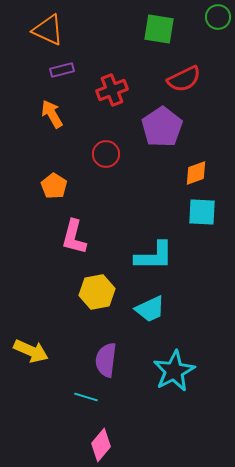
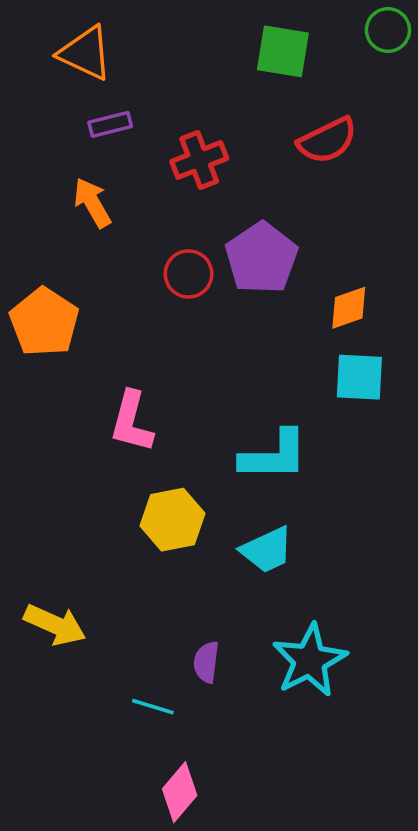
purple pentagon: (162, 127) -> (262, 258), moved
orange pentagon: (54, 186) -> (44, 322), moved, size x1.5
purple semicircle: (106, 360) -> (206, 662), moved, size x0.7

